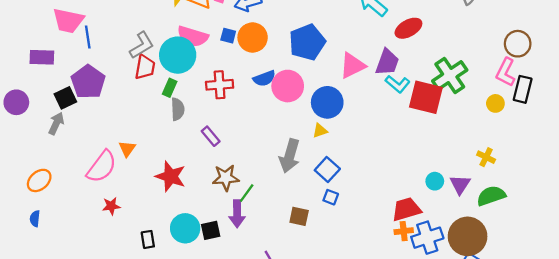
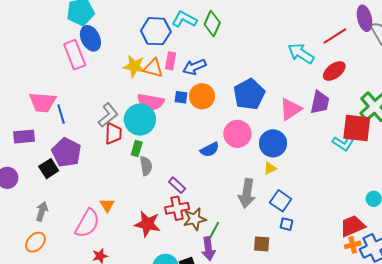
blue semicircle: (264, 78) -> (210, 150), moved
cyan L-shape: (398, 84) -> (343, 143), moved
red cross: (220, 85) -> (177, 208), moved
gray arrow: (56, 123) -> (42, 211), moved

